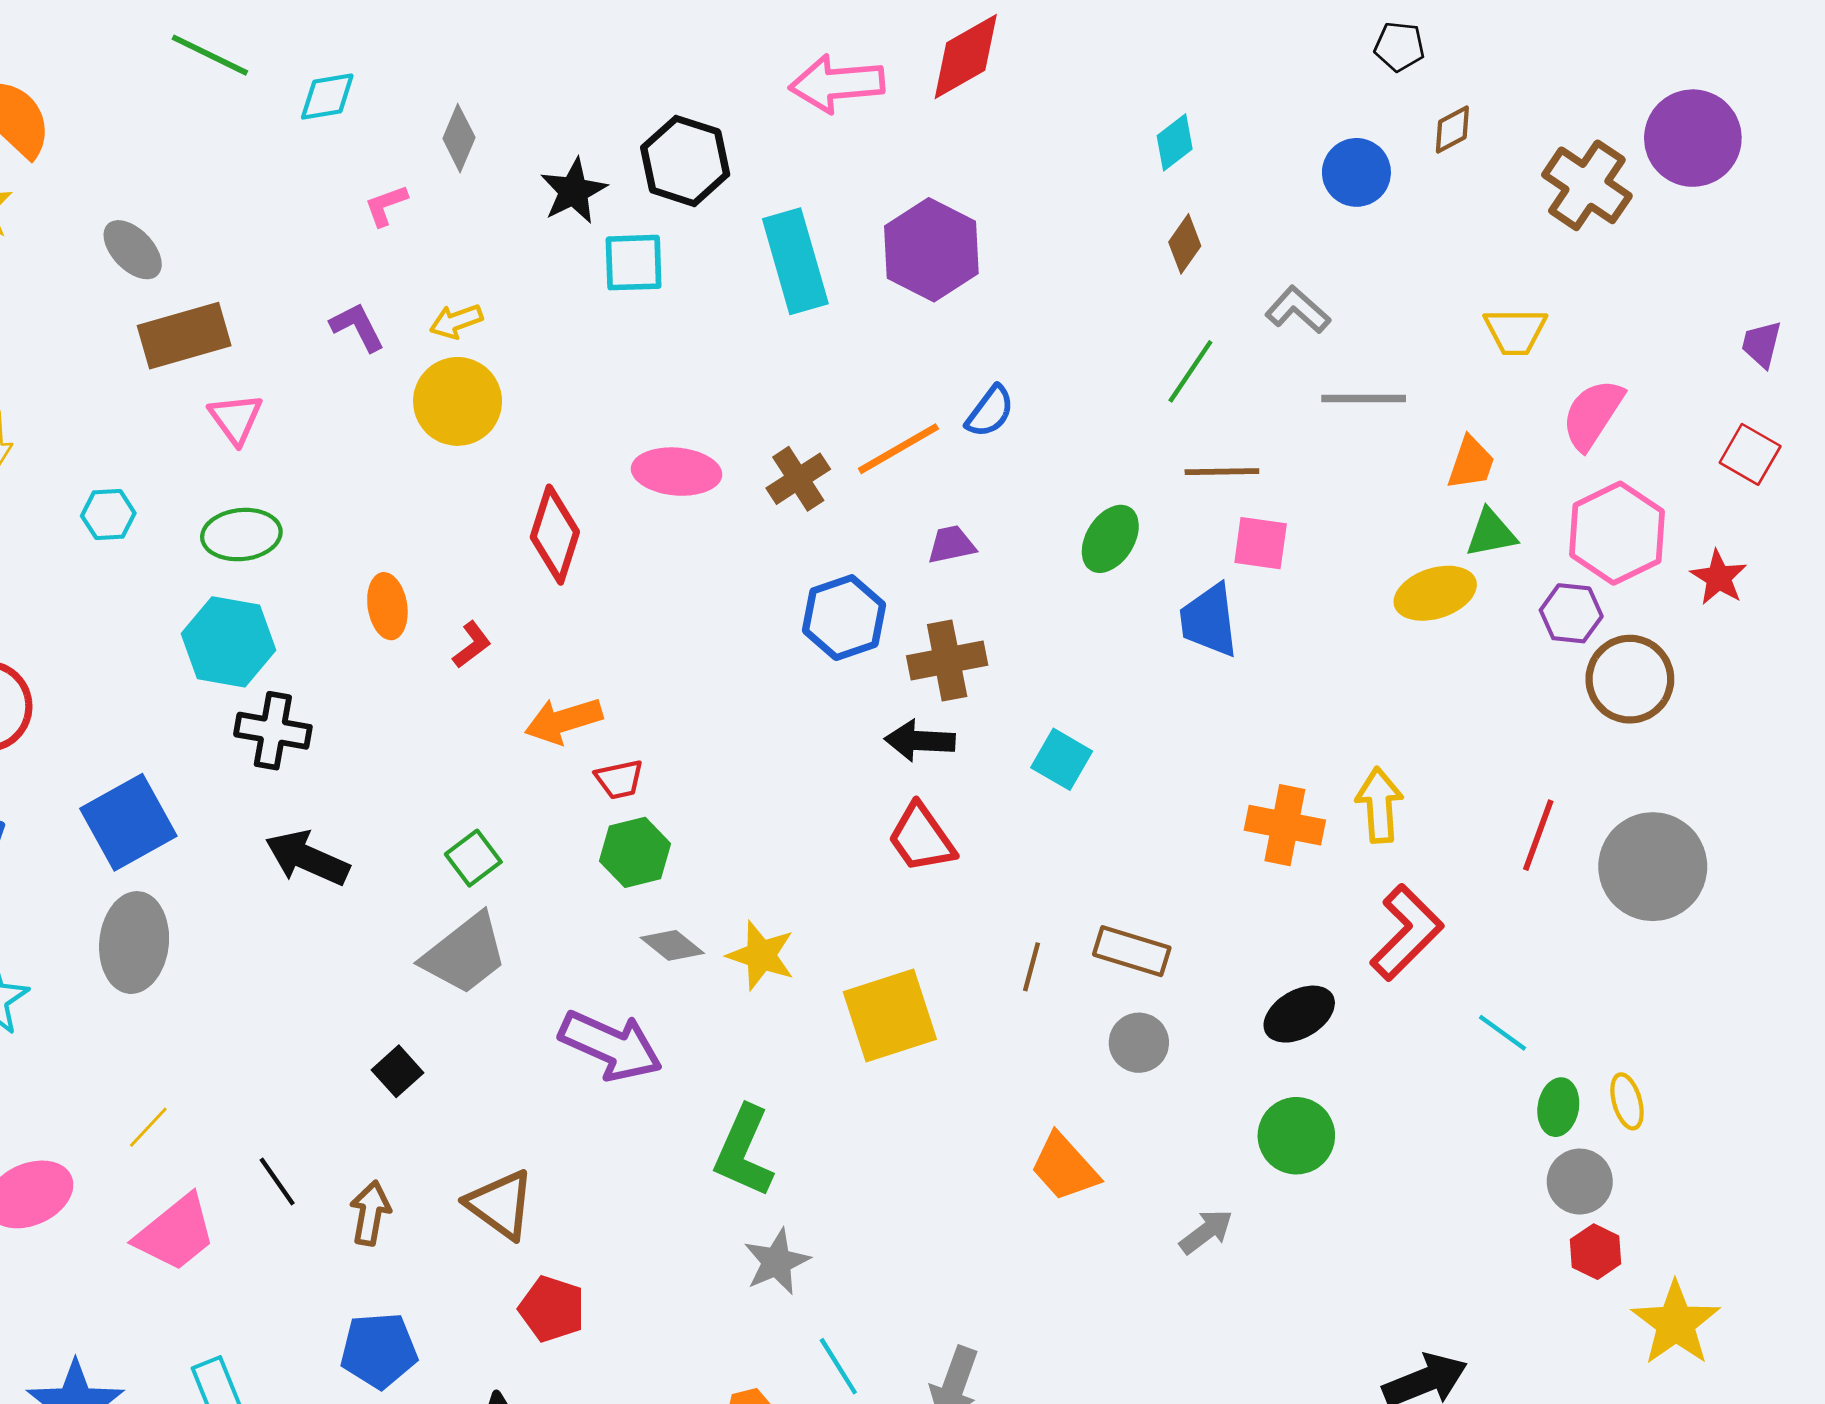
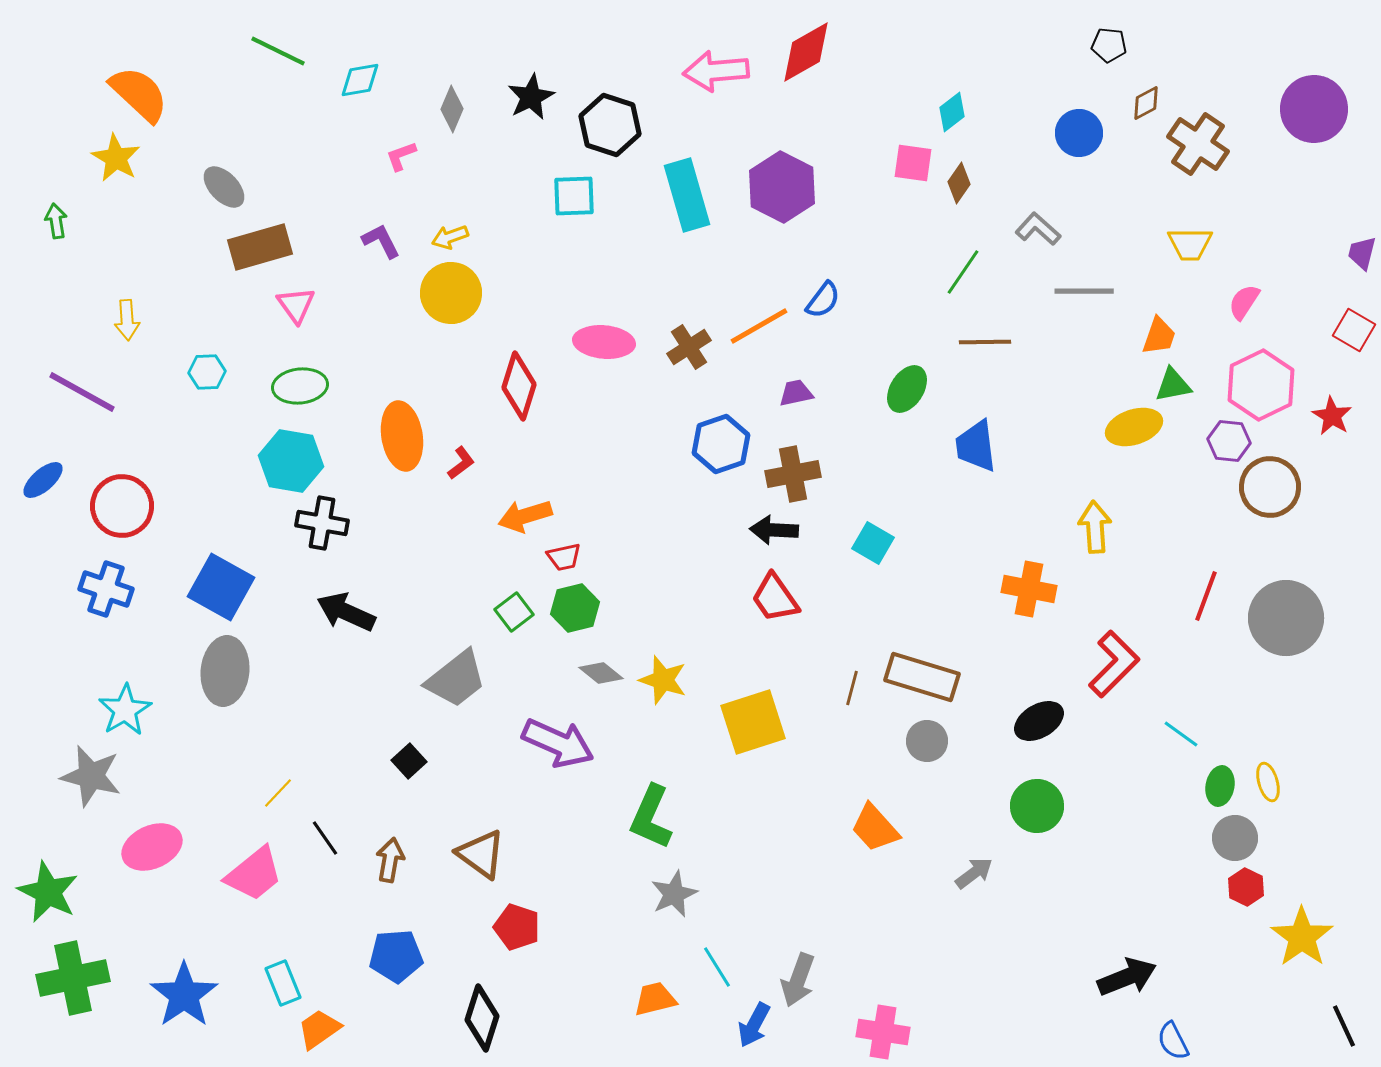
brown cross: (1587, 185) -> (1198, 144), moved
black star: (573, 191) -> (531, 97), moved
pink semicircle: (1593, 414) -> (1244, 302), size x0.7
pink square: (1261, 543) -> (913, 163), moved
orange ellipse: (387, 606) -> (402, 436), size x1.5
yellow arrow: (1379, 805) -> (1095, 527), moved
blue square: (128, 822) -> (221, 587), turned -32
green square: (473, 858) -> (514, 612), moved
brown rectangle: (1132, 951) -> (922, 677), size x1.4
yellow line: (148, 1127) -> (278, 793), moved

